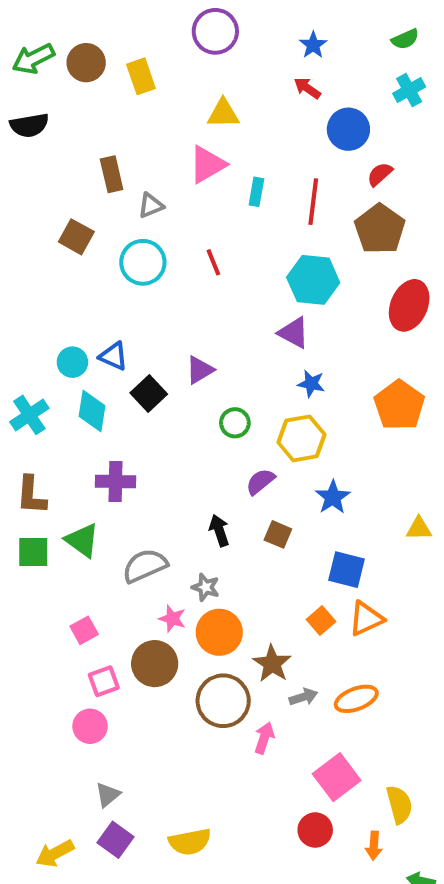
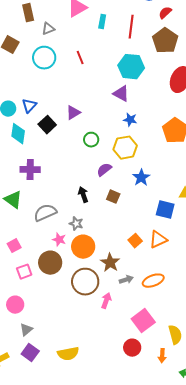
blue triangle: (114, 356) -> (29, 106), turned 49
blue square: (346, 570) -> (165, 210), moved
pink circle: (90, 726) -> (15, 305), moved

